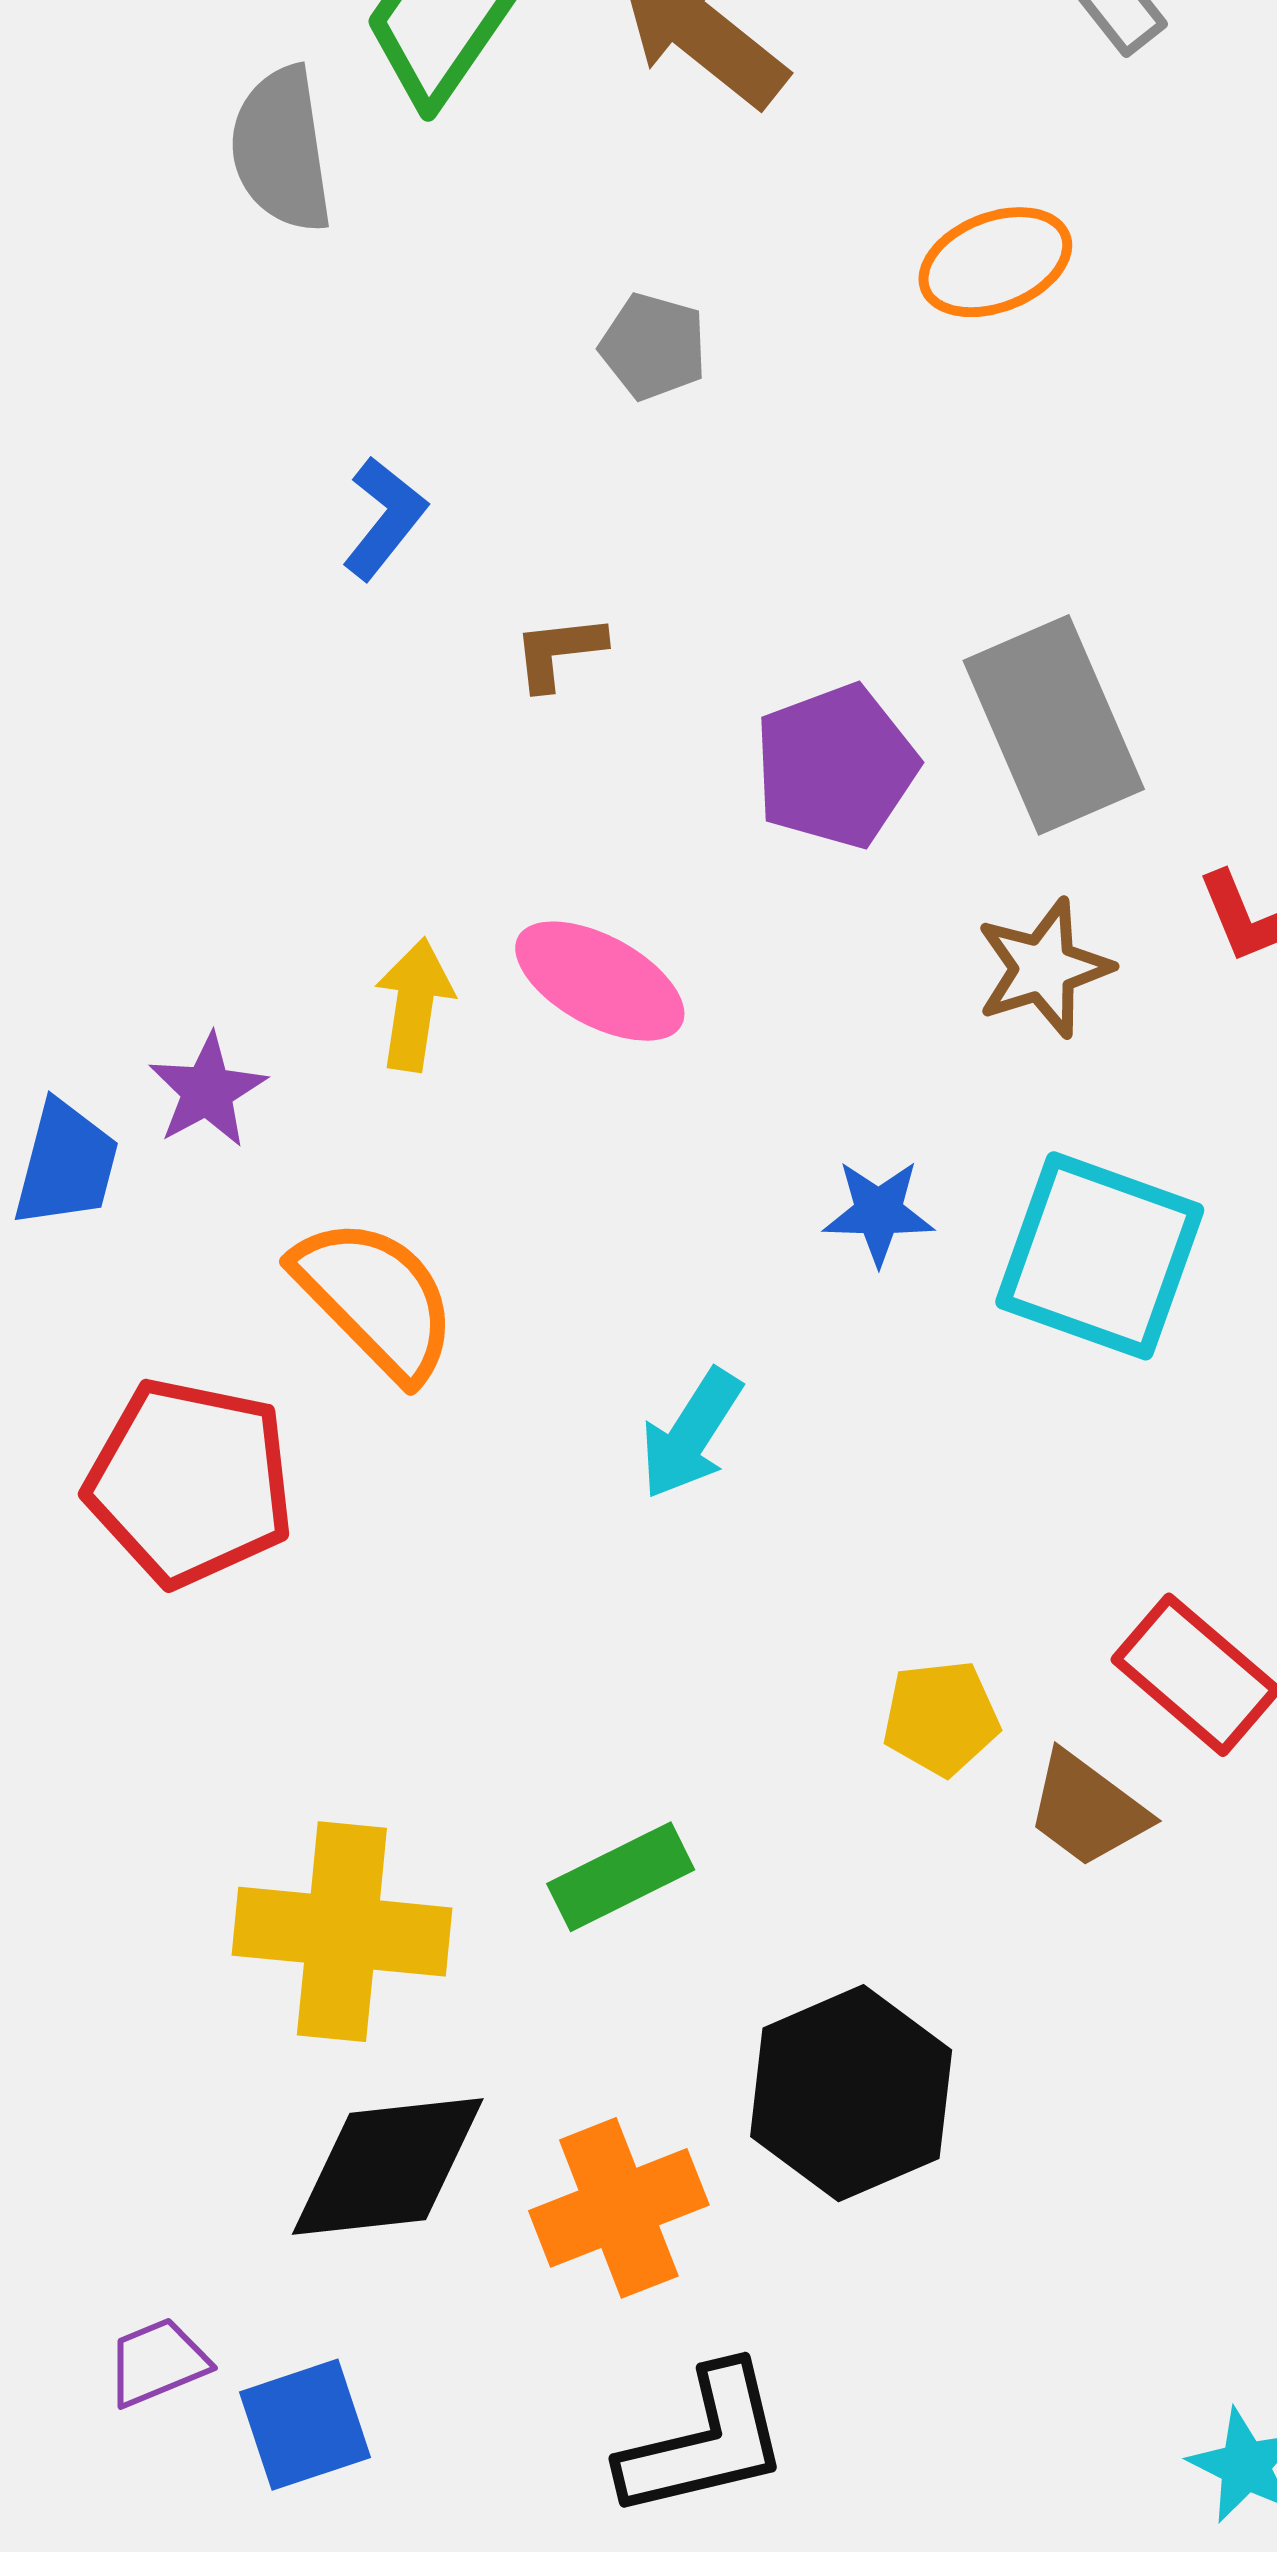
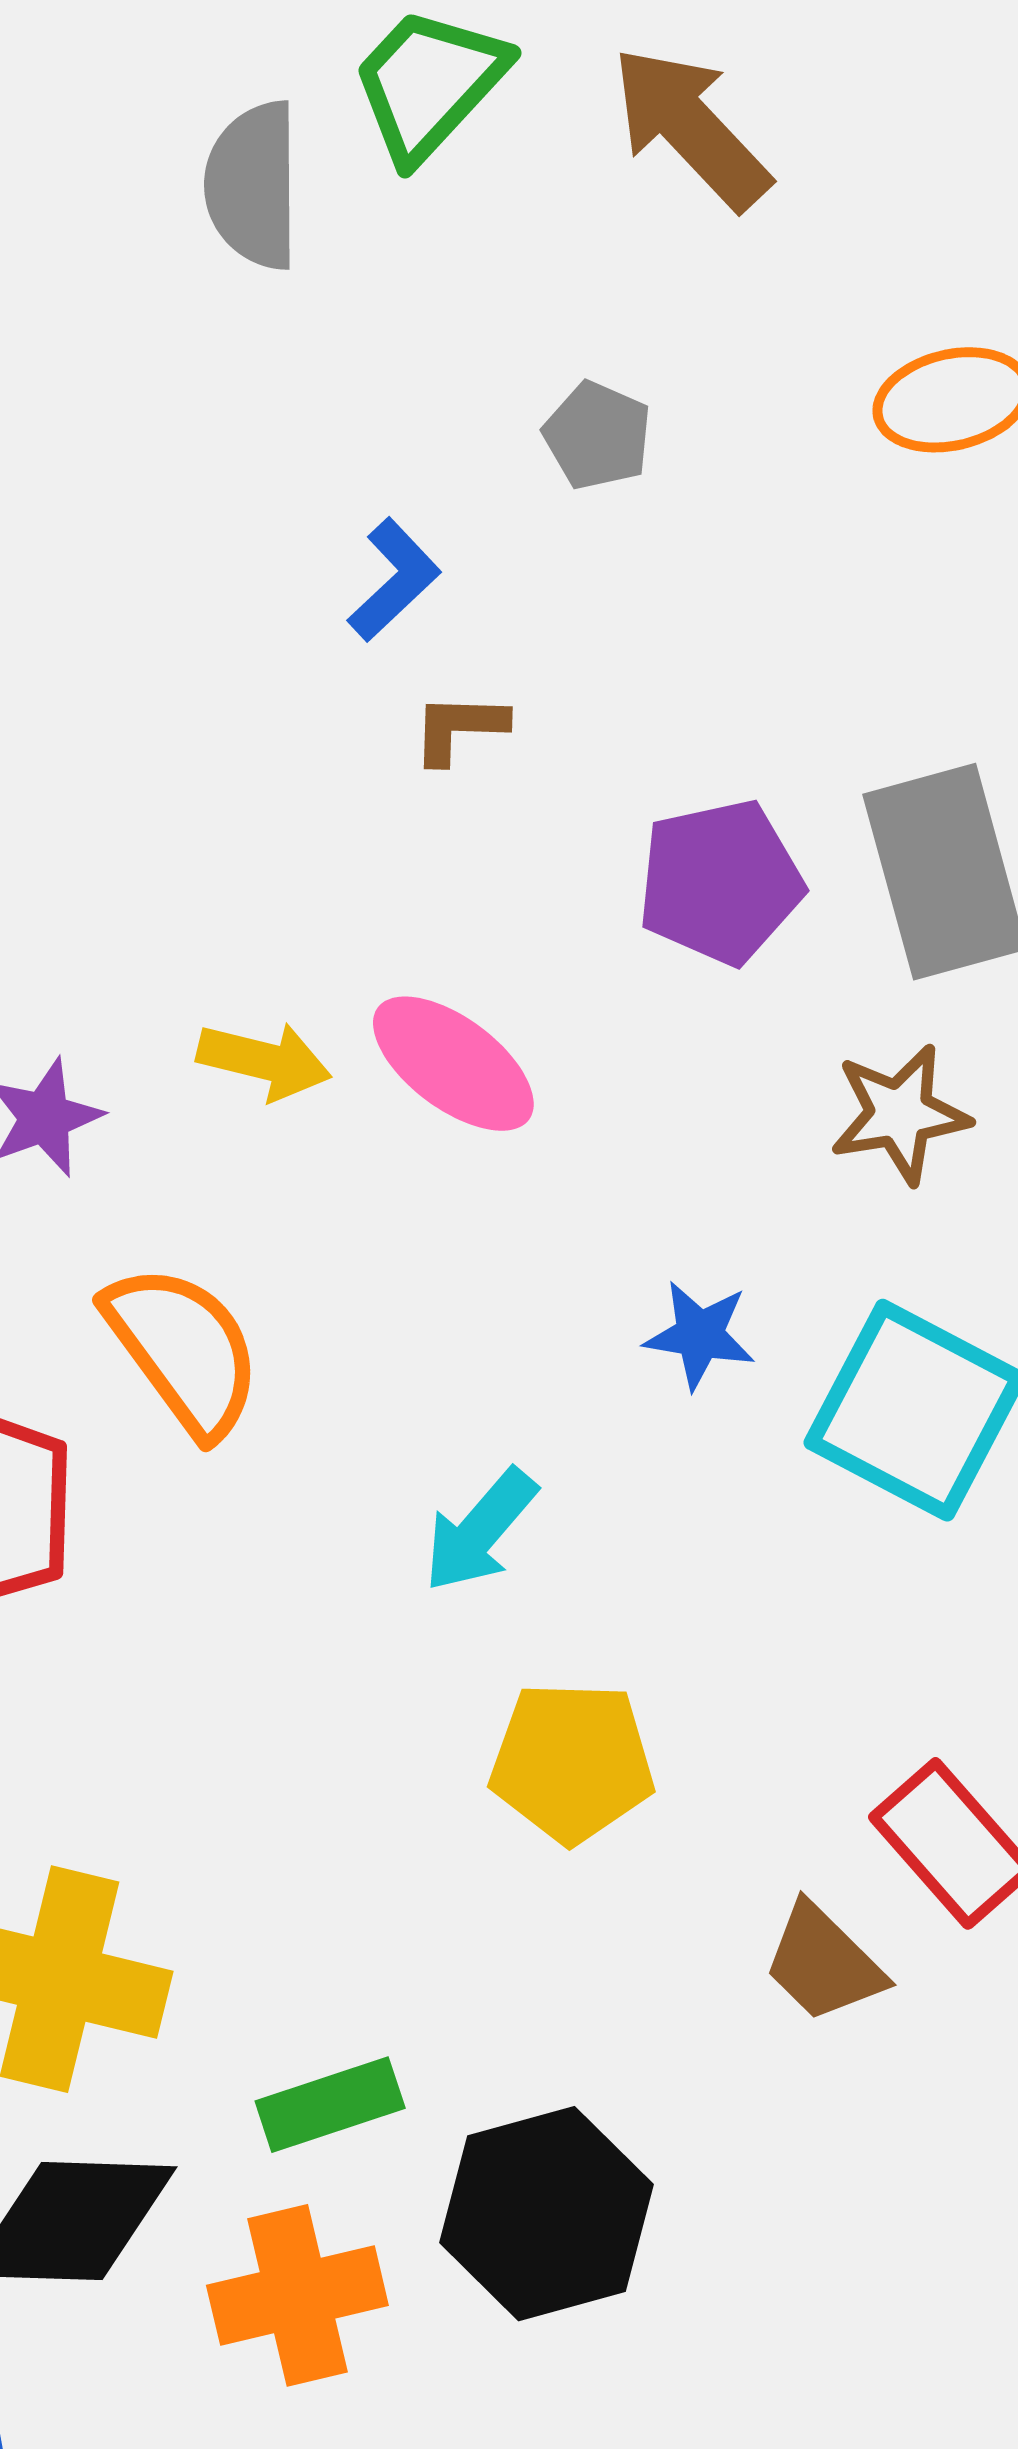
blue L-shape: (384, 518) -> (394, 580), moved
yellow arrow: (414, 1005) -> (264, 1061), turned 87
yellow pentagon: (941, 1718) -> (572, 1762), moved, size x1.4
green rectangle: (621, 1877) -> (330, 2105), moved

